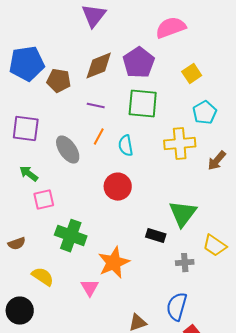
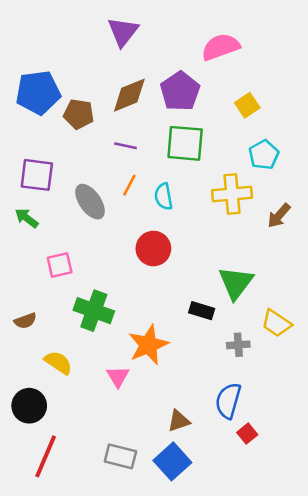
green arrow: (29, 174) -> (27, 218), moved

